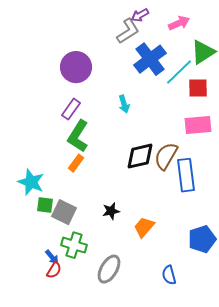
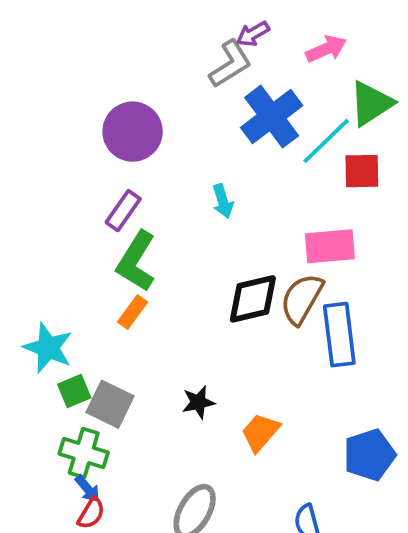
pink rectangle: (198, 125) -> (330, 246), moved
green square: (45, 205) -> (74, 391), turned -30
green cross: (74, 245) -> (84, 453), moved

